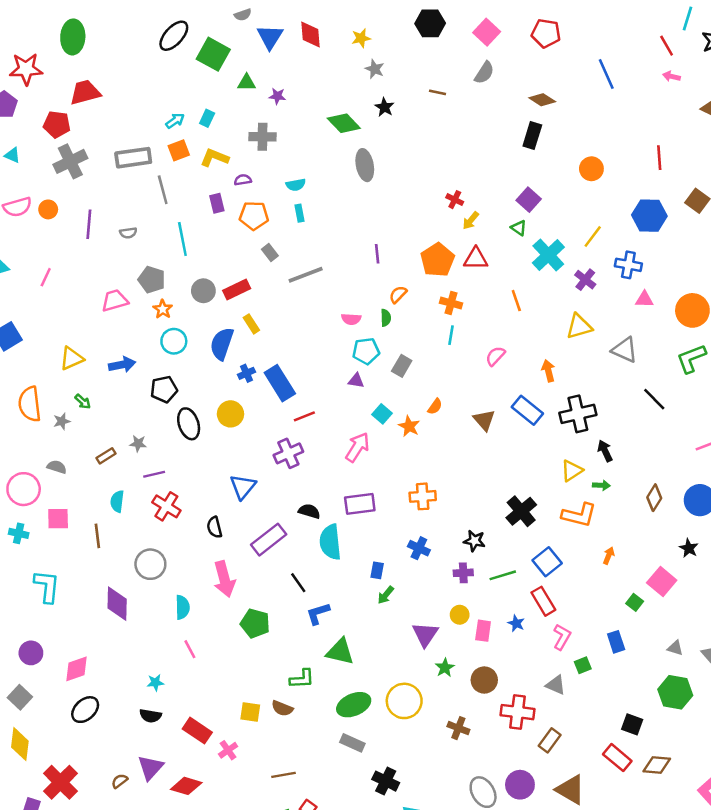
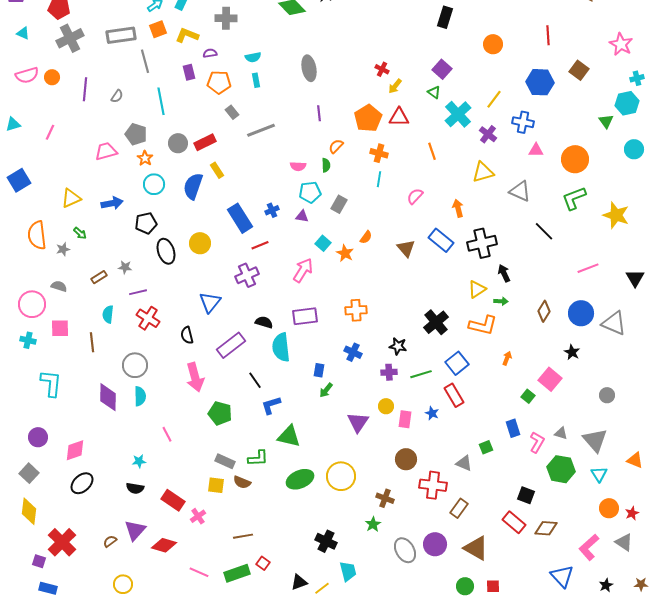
gray ellipse: (365, 165) -> (309, 68), moved
gray semicircle: (128, 233) -> (117, 96), turned -48
blue cross: (247, 373) -> (272, 210), moved
cyan semicircle: (182, 607) -> (140, 396), moved
pink L-shape: (562, 637) -> (537, 442), moved
green star: (445, 668) -> (373, 524), moved
gray rectangle: (352, 743) -> (225, 461), moved

